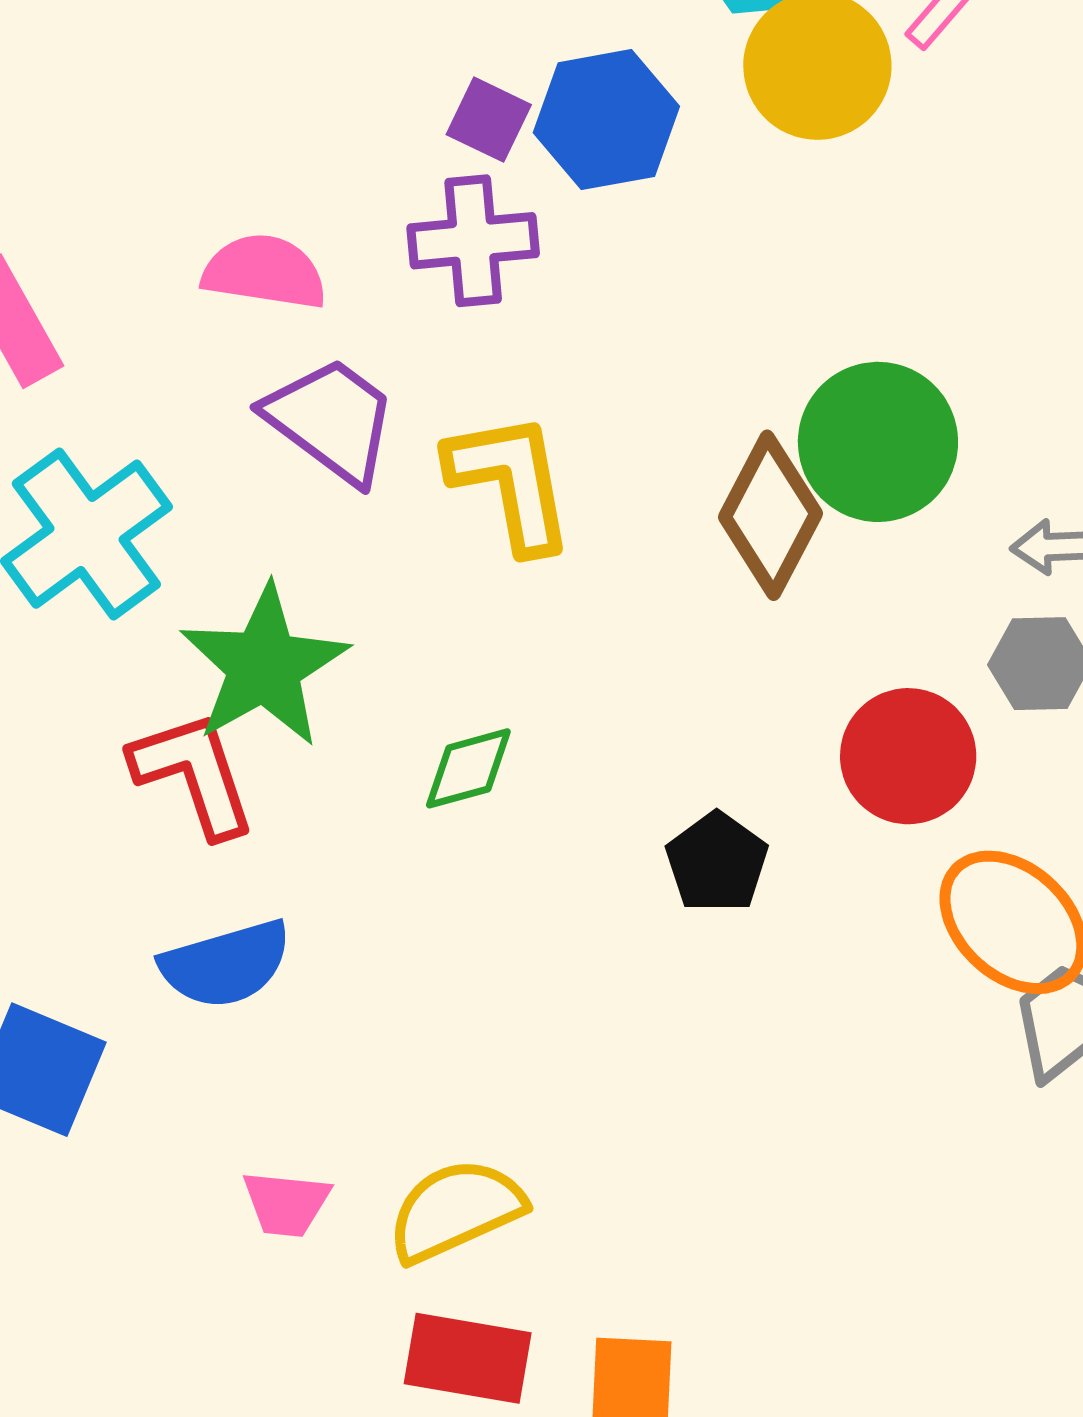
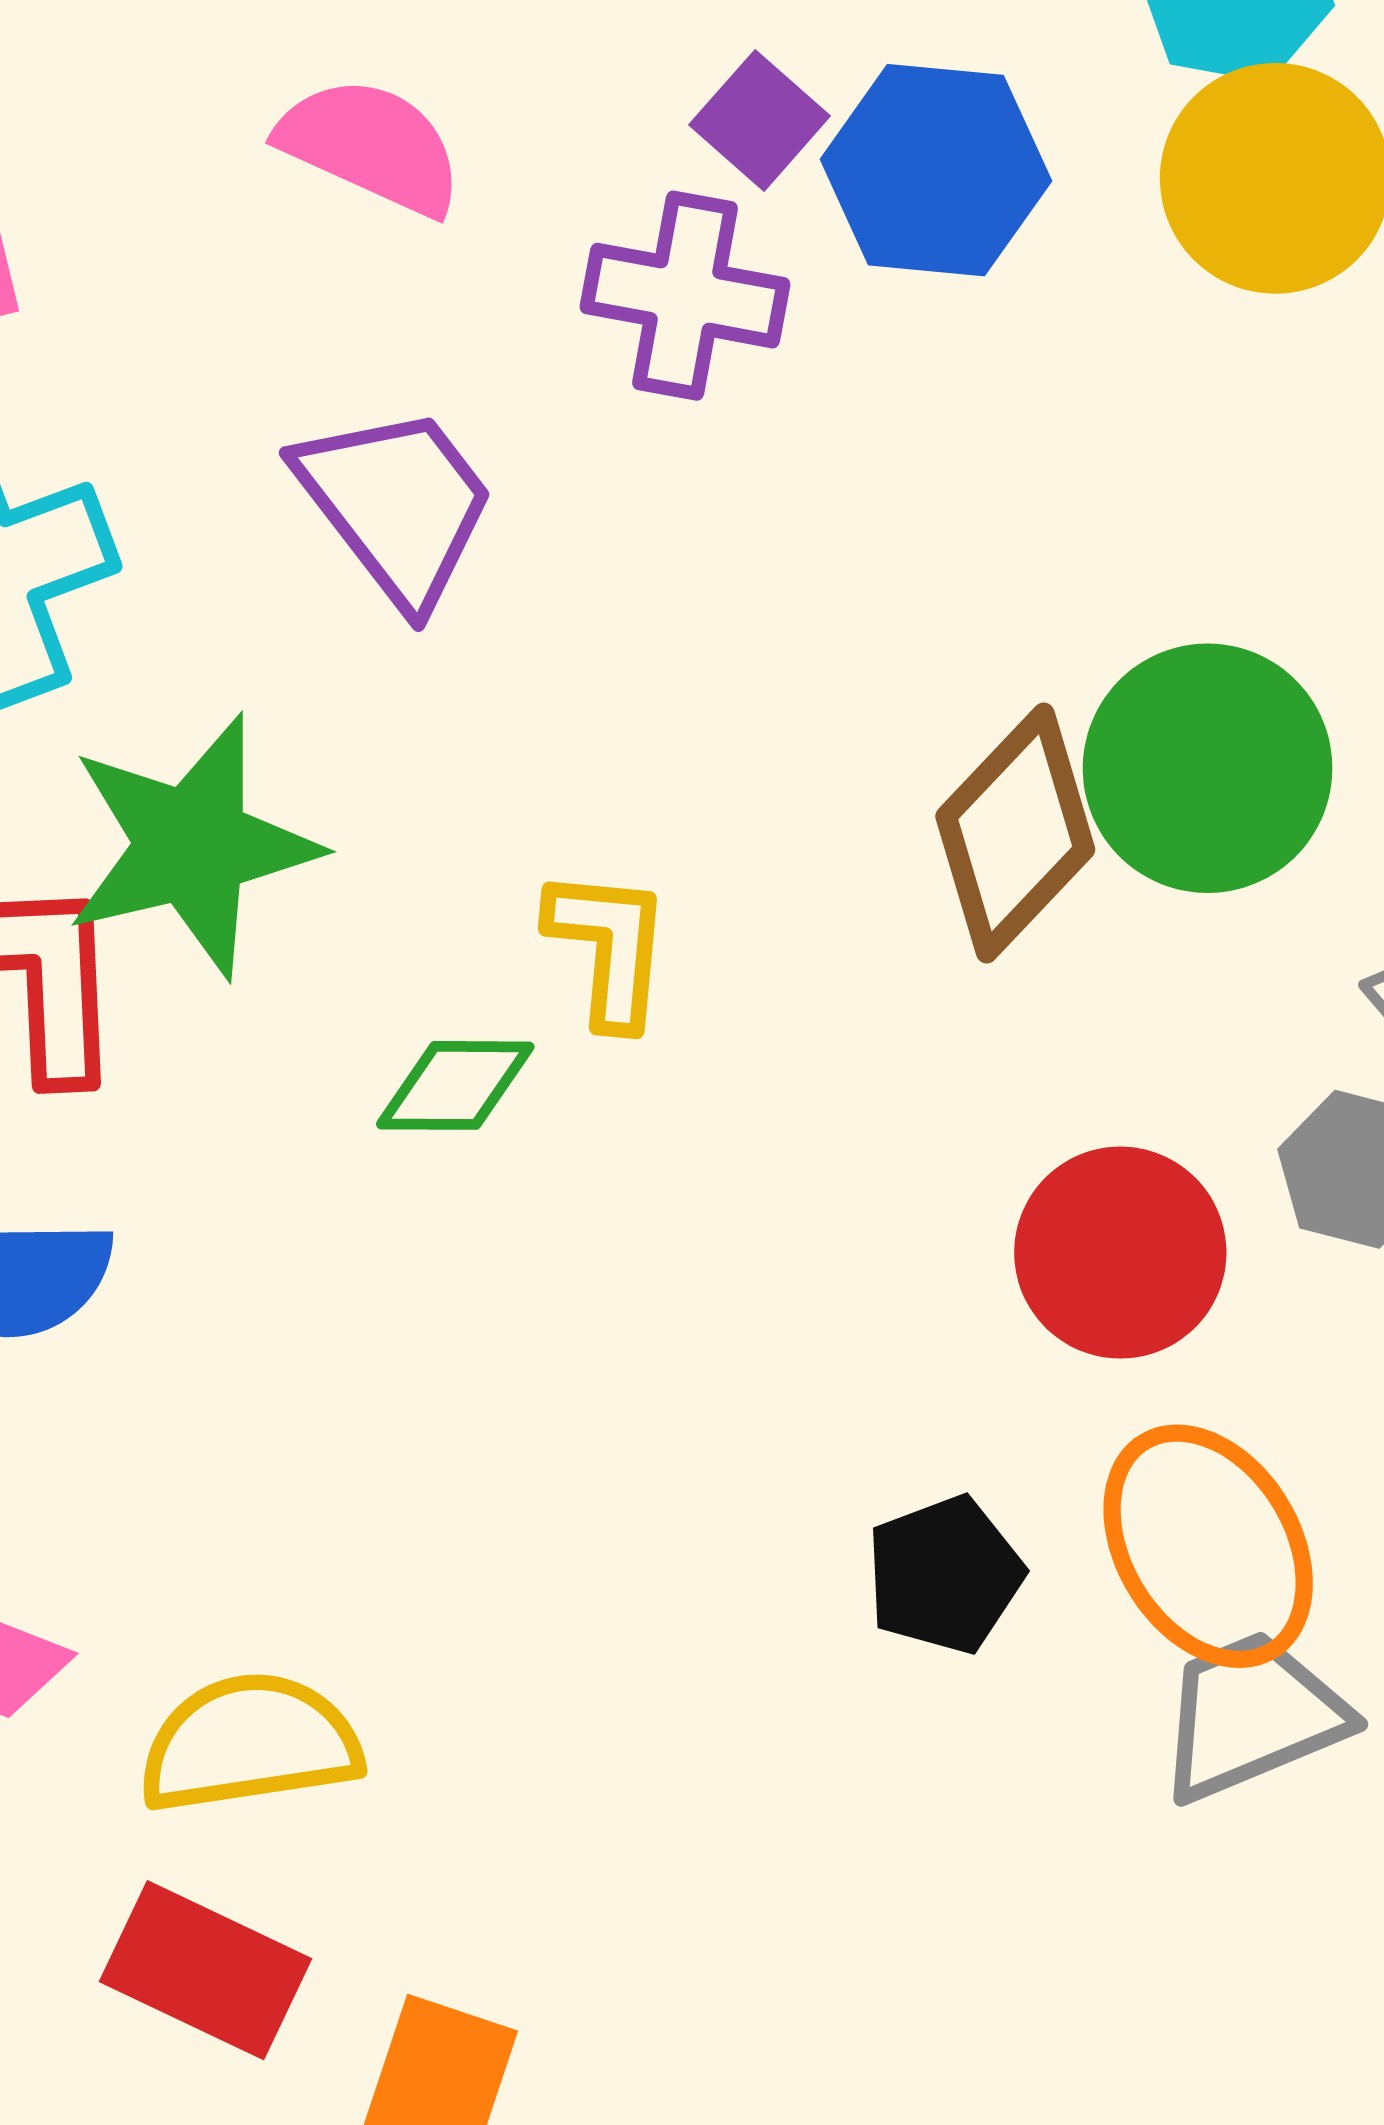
pink semicircle: (264, 272) -> (371, 146), moved
yellow L-shape: (511, 482) -> (609, 947), moved, size x0.7
black pentagon: (717, 862) -> (945, 1575), moved

